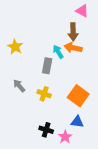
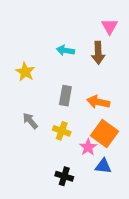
pink triangle: (82, 11) -> (110, 26), turned 32
orange arrow: (73, 48) -> (98, 102), moved
cyan arrow: (58, 52) -> (65, 50), moved, turned -48
pink star: (65, 137) -> (88, 147), moved

